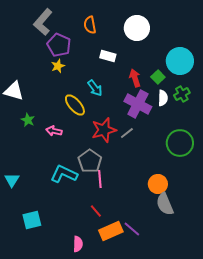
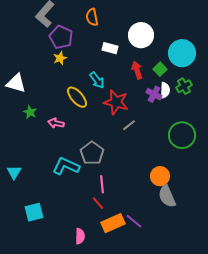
white circle: (137, 28) -> (141, 35), moved
purple cross: (138, 104) -> (154, 94), moved, size x0.6
red star: (104, 130) -> (116, 102), moved, turned 30
pink line: (100, 179) -> (102, 184), moved

